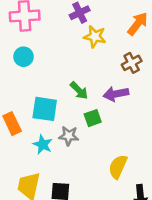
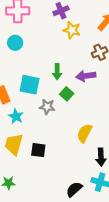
green arrow: (79, 90) -> (57, 72), turned 42
green square: (93, 118) -> (67, 94), turned -32
cyan star: (43, 145) -> (16, 116), moved

